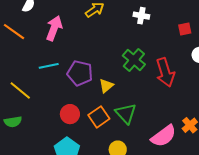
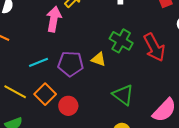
pink arrow: (54, 28) -> (54, 19), moved
yellow triangle: (106, 86) -> (98, 59), moved, turned -49
orange square: (99, 117) -> (45, 94), moved

